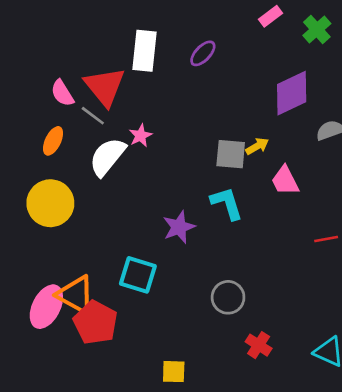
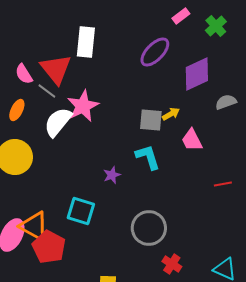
purple ellipse: (203, 53) -> (155, 52), moved, size x1.5
pink star: (141, 136) -> (83, 106), size x1.8
purple star: (179, 227) -> (112, 175), size x0.7
gray circle: (228, 297) -> (149, 228), size x1.4

